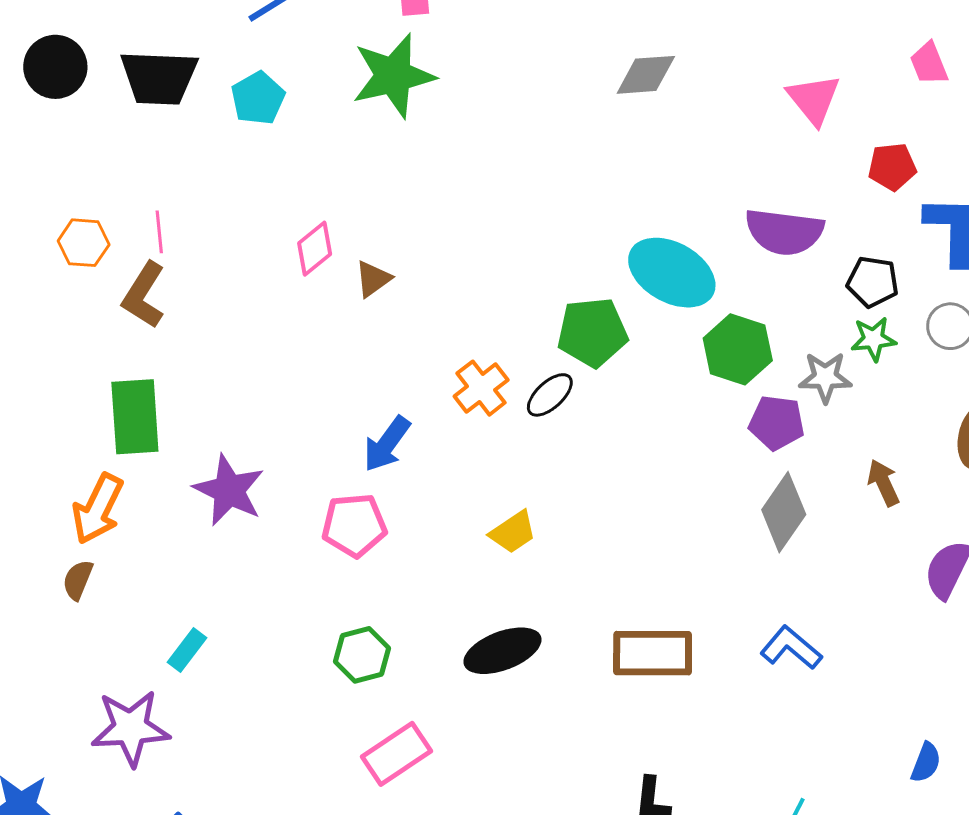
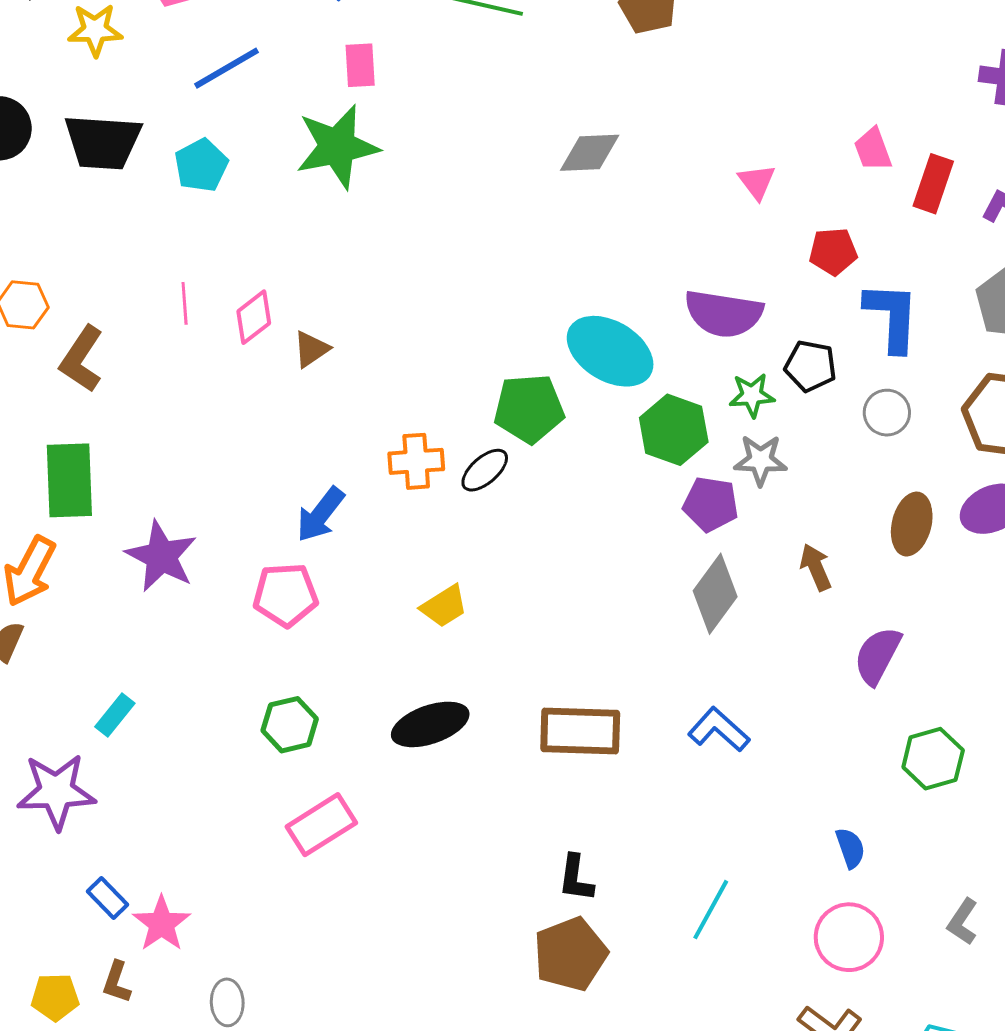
pink triangle: (814, 99) -> (757, 182), size x0.7
pink line: (159, 232) -> (185, 303), moved
green star: (873, 339) -> (752, 395), moved
orange cross: (481, 388) -> (416, 461), turned 32
blue semicircle: (926, 763) -> (850, 848), turned -42

